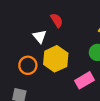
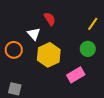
orange circle: (28, 65) -> (14, 50), moved

